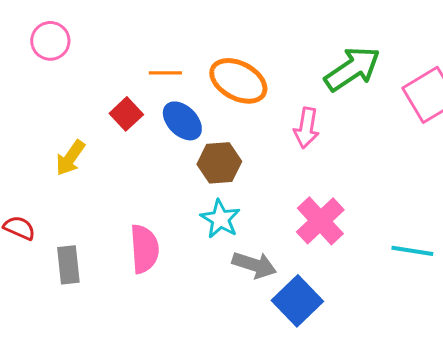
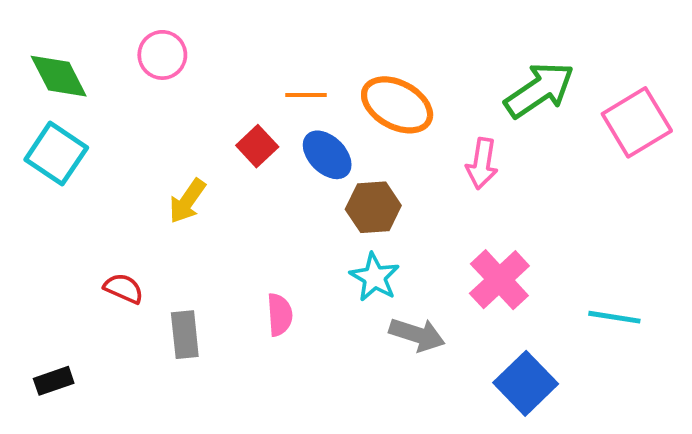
pink semicircle: (144, 249) -> (280, 315), size x0.7
blue square: (297, 301) -> (526, 383), moved

